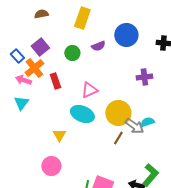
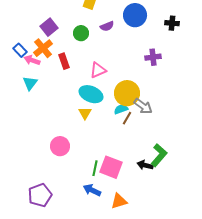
blue rectangle: (17, 56) -> (20, 50), moved
cyan semicircle: (147, 122) -> (121, 109), moved
yellow triangle: (59, 135) -> (85, 113), moved

